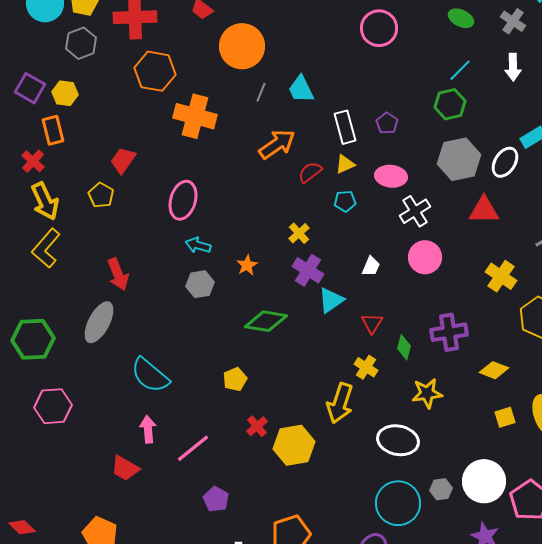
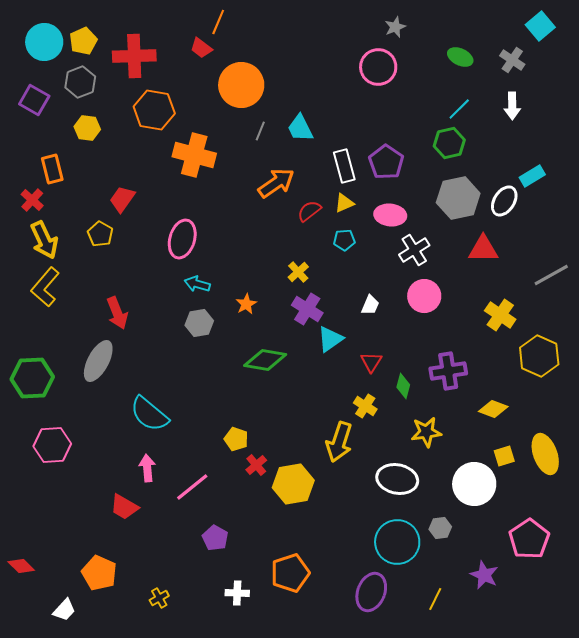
purple square: (30, 88) -> (34, 100), moved
yellow hexagon: (65, 93) -> (87, 128), moved
purple pentagon: (387, 123) -> (386, 162), size x1.6
yellow pentagon: (235, 379) -> (236, 439), moved, turned -30
white circle: (484, 481) -> (474, 484), moved

